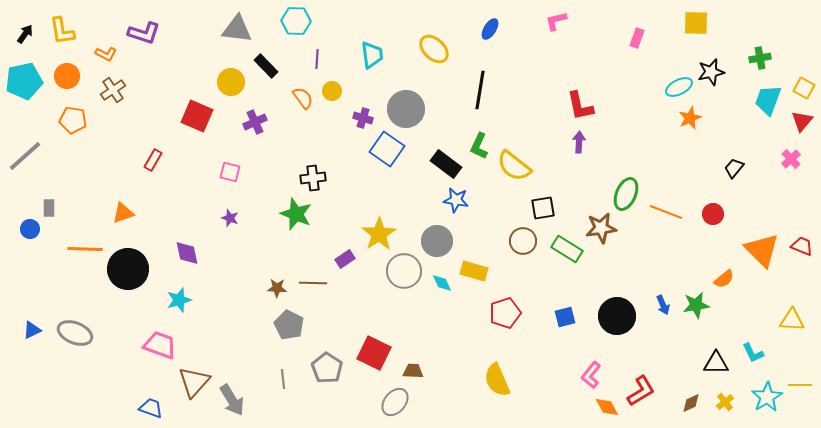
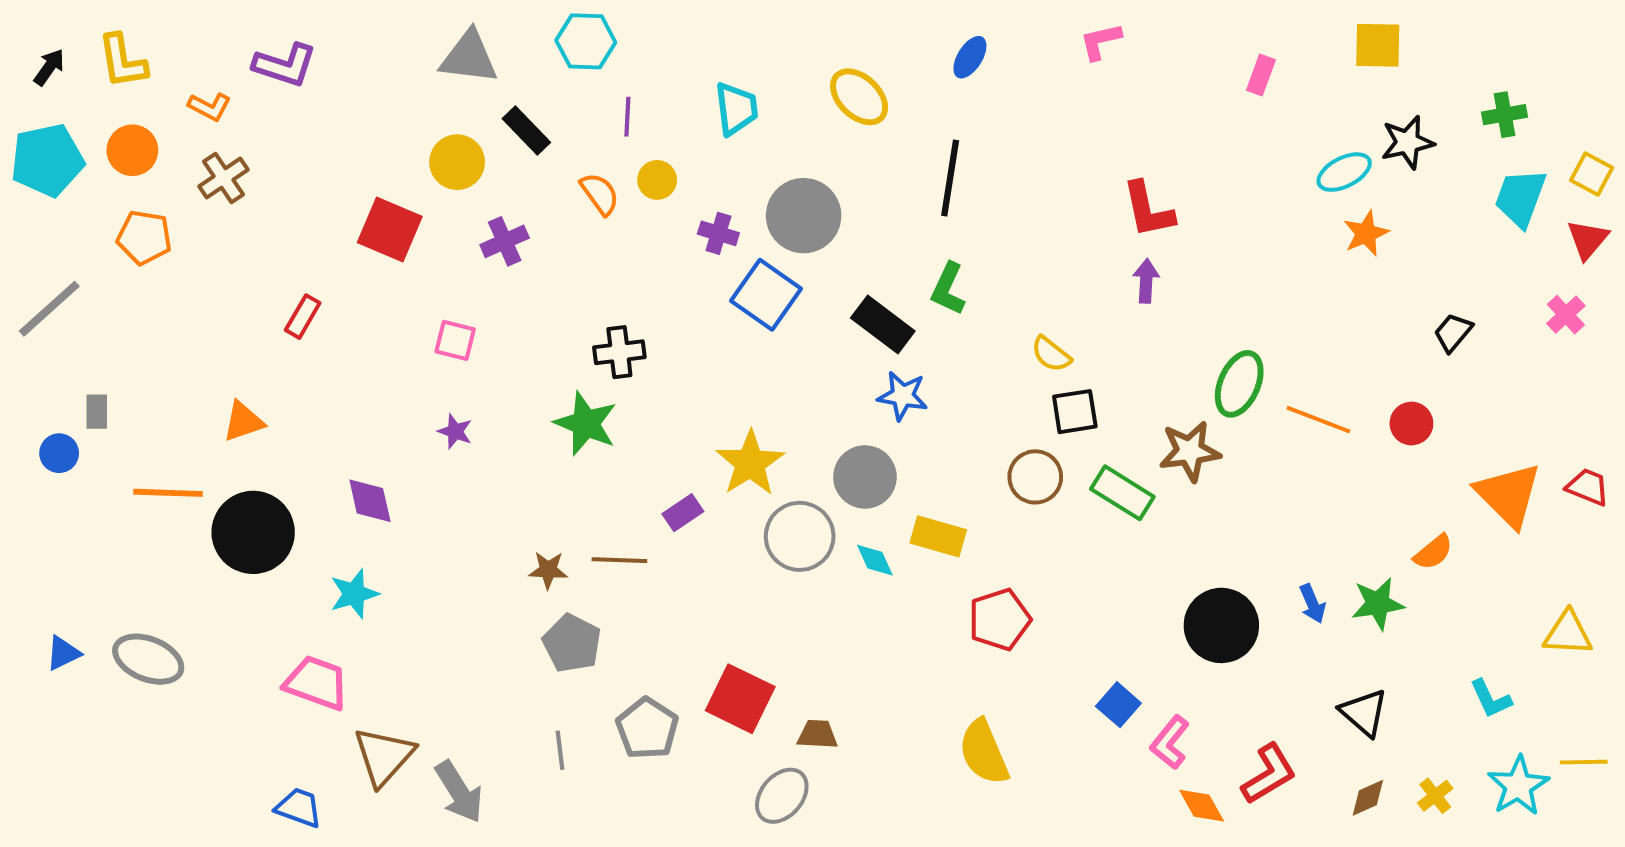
yellow semicircle: (514, 166) -> (1051, 354), moved, size x0.6
blue square: (565, 317) -> (1118, 705), moved, turned -35
black triangle: (716, 363) -> (1364, 713), moved, turned 40

